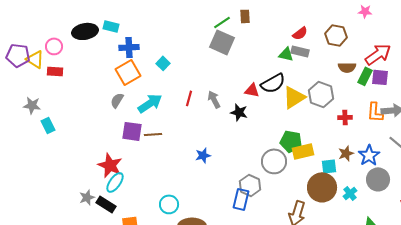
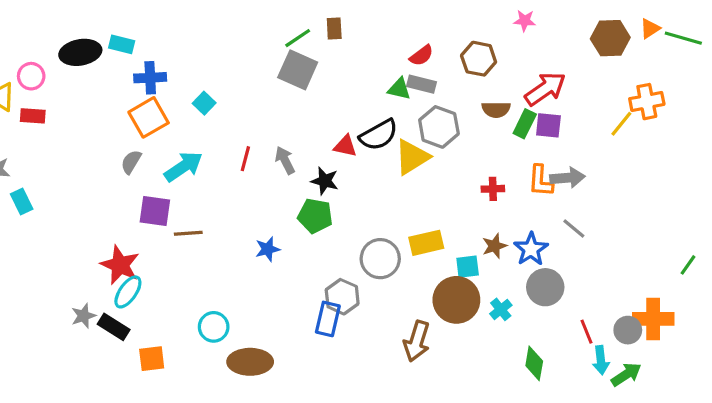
gray hexagon: (321, 94) -> (439, 127), moved
brown line: (153, 134) -> (188, 233), moved
green pentagon: (291, 141) -> (315, 216), moved

